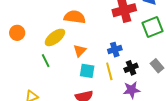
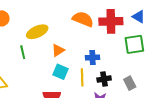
orange semicircle: (75, 17) -> (83, 19), moved

